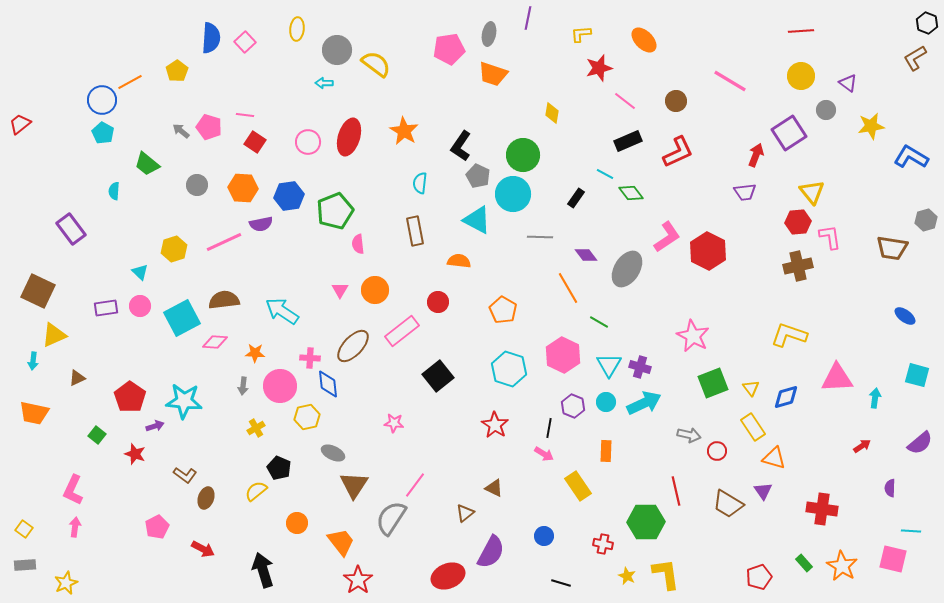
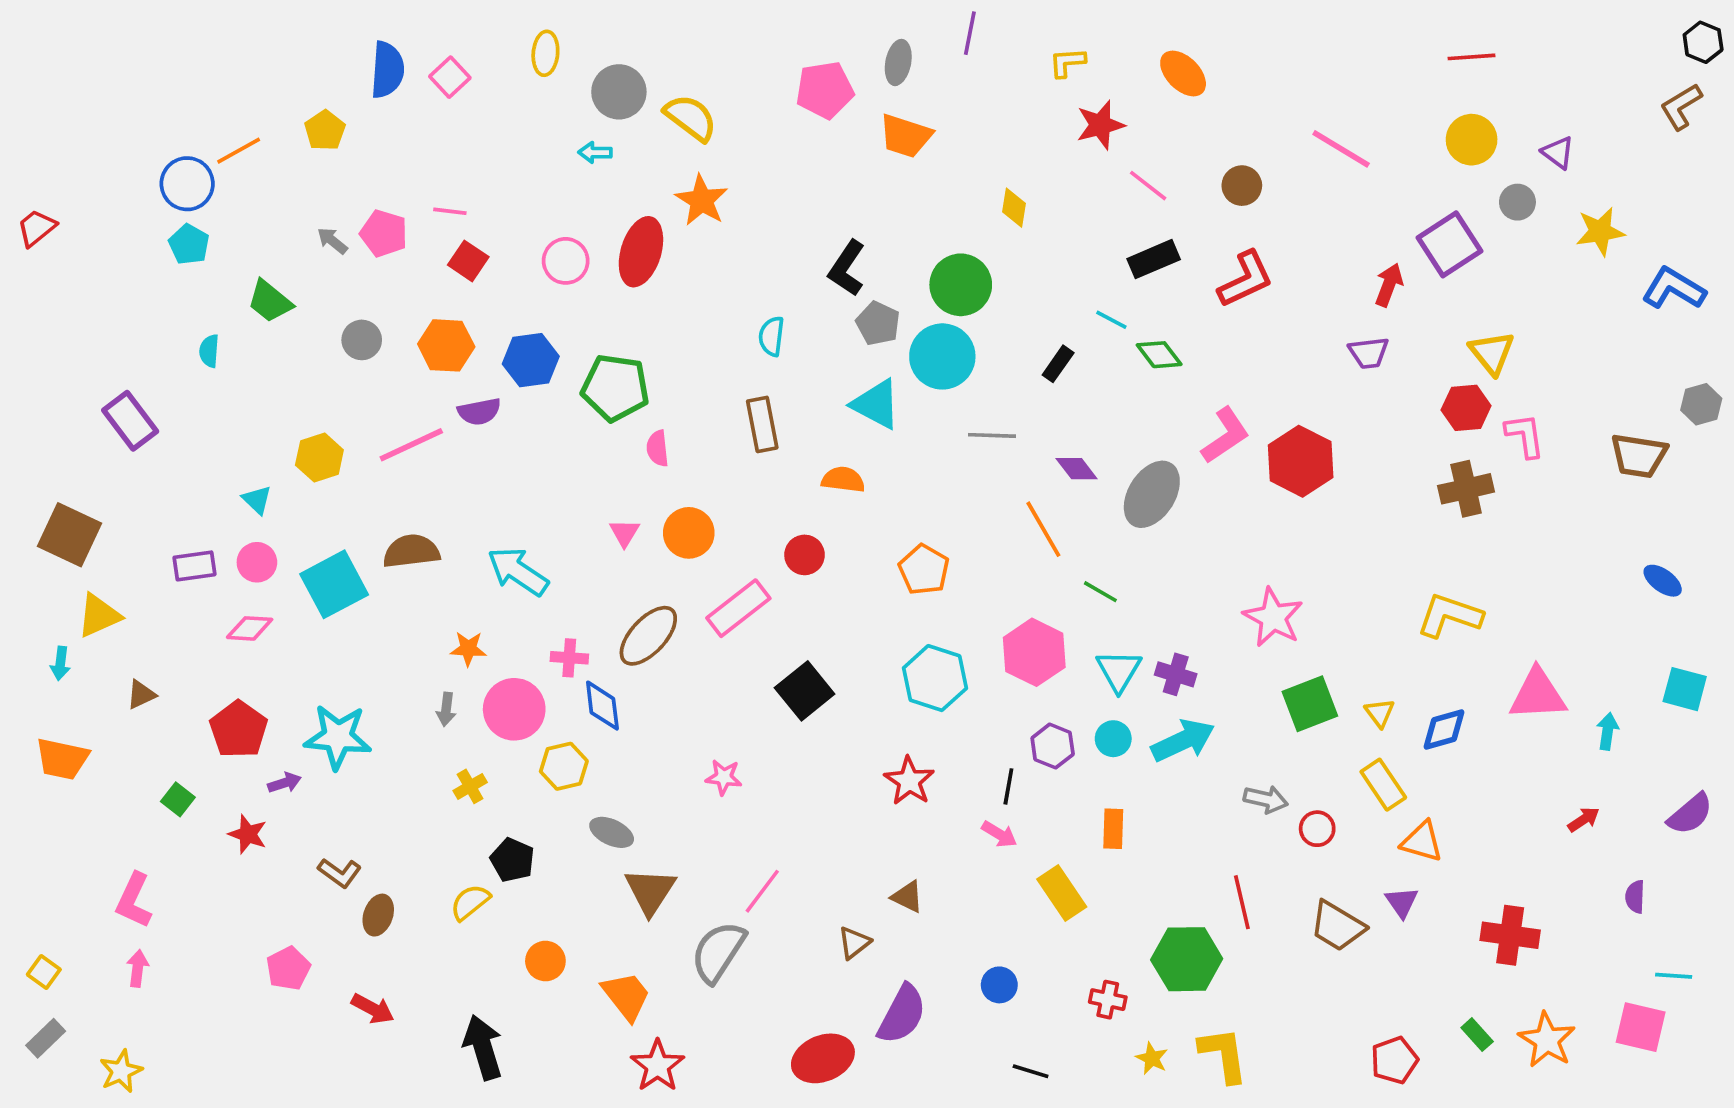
orange star: (404, 131) -> (702, 200), moved
green pentagon: (335, 211) -> (615, 388), turned 30
pink diamond: (215, 342) -> (250, 628), moved
gray rectangle: (25, 565) -> (46, 1038), turned -40

